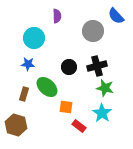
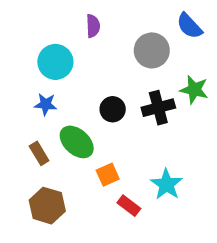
green star: (105, 88) -> (194, 90), moved
brown rectangle: (24, 94) -> (39, 153), turned -48
orange square: (66, 107) -> (108, 175), turned -32
brown hexagon: (16, 125) -> (47, 206), moved

